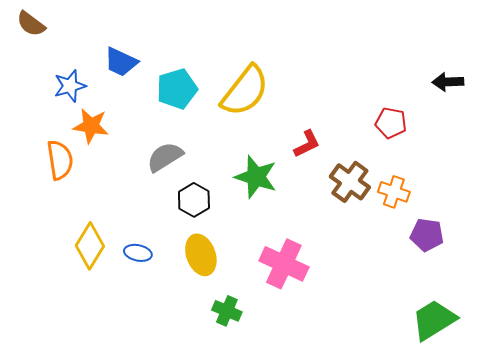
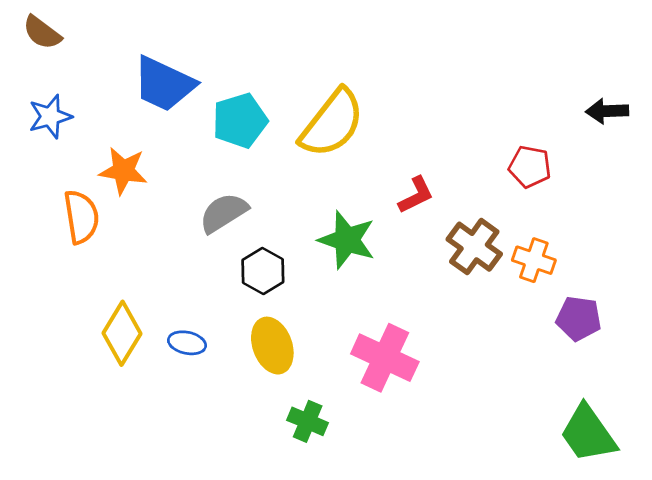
blue trapezoid: (121, 62) -> (164, 84), size x1.4
blue star: (70, 86) -> (50, 117), moved
green trapezoid: (434, 320) -> (588, 434), turned -93

